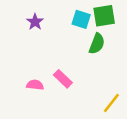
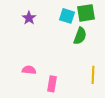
pink rectangle: (63, 79) -> (52, 84), moved, turned 56
yellow line: (111, 103) -> (93, 75), moved, turned -36

